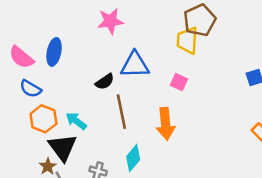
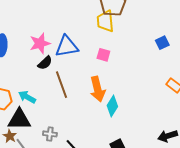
pink star: (110, 21) -> (40, 43), moved
black triangle: (63, 147) -> (19, 119), turned -45
cyan diamond: (133, 158) -> (112, 106), moved

